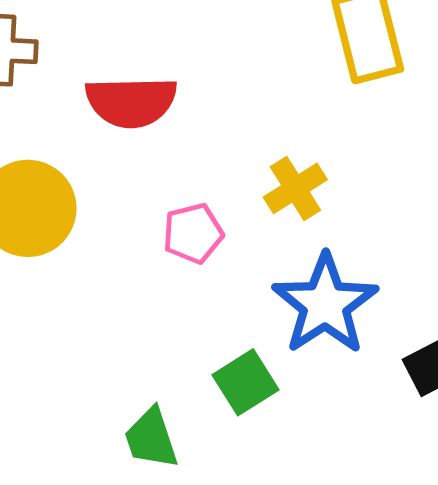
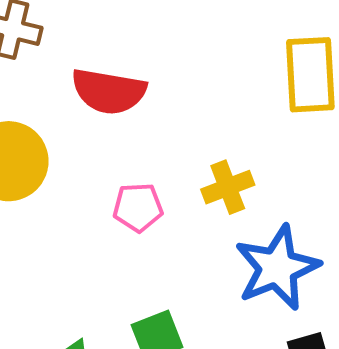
blue star: (325, 304) -> (277, 268), moved

